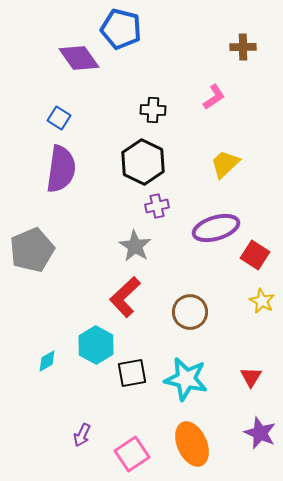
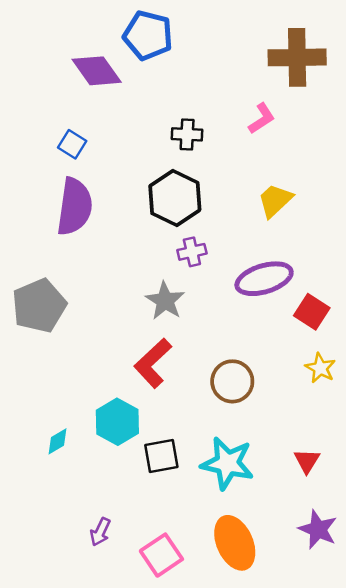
brown cross: (243, 47) -> (297, 57), size x1.8

